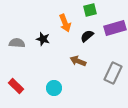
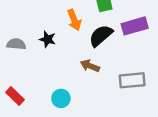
black semicircle: (87, 36) -> (101, 36), size x1.5
gray rectangle: (113, 73) -> (132, 80), turned 60

